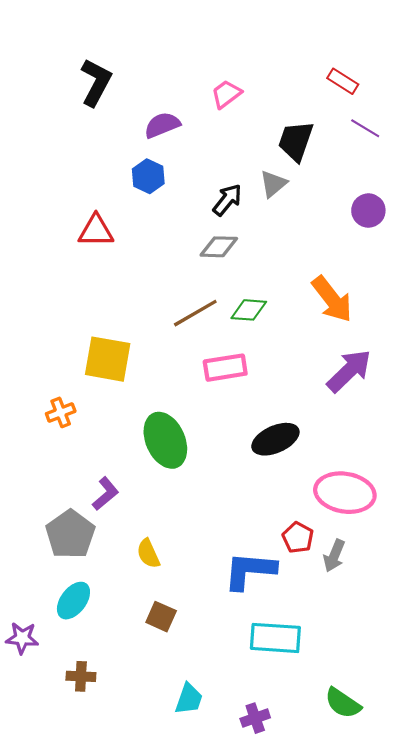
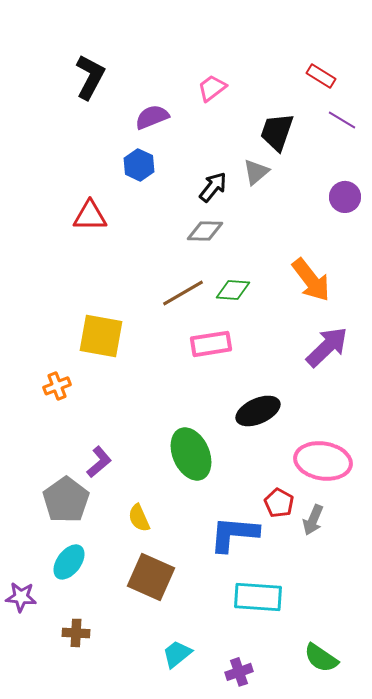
green ellipse: (165, 440) -> (191, 454), moved
brown square: (161, 617) -> (151, 577), size x1.6
cyan trapezoid: (189, 699) -> (177, 654), turned -148

